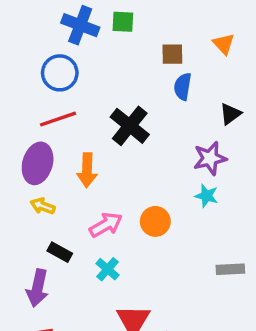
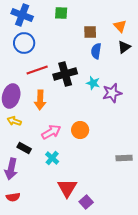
blue cross: (80, 25) -> (22, 15), moved
black triangle: (230, 114) -> (124, 47), moved
red line: (58, 119) -> (37, 70), moved
black cross: (130, 126) -> (65, 74), turned 35
cyan star: (207, 196) -> (93, 83), moved

